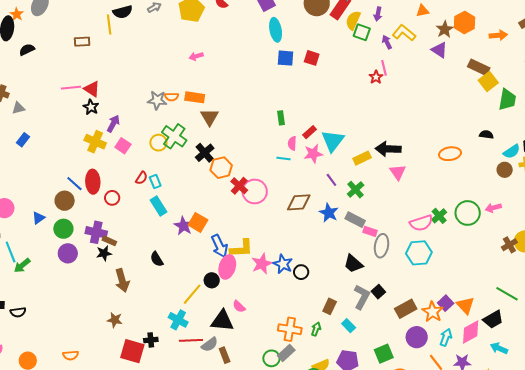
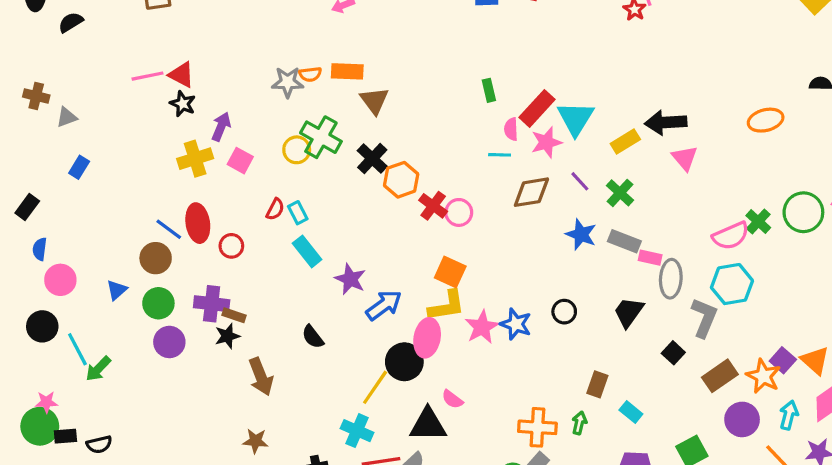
red rectangle: (310, 132) -> (537, 108), size x1.6
yellow cross: (95, 142) -> (195, 159), turned -35
pink circle: (255, 191) -> (459, 212), size x0.7
brown diamond: (299, 202) -> (531, 192), moved
orange square: (198, 222) -> (450, 272), moved
blue arrow: (220, 246) -> (384, 305), moved, turned -95
black trapezoid: (353, 264) -> (629, 312), turned 90
black circle: (301, 272) -> (564, 312), moved
black circle: (212, 280) -> (404, 362), size x1.5
gray L-shape: (362, 297) -> (704, 318), moved

